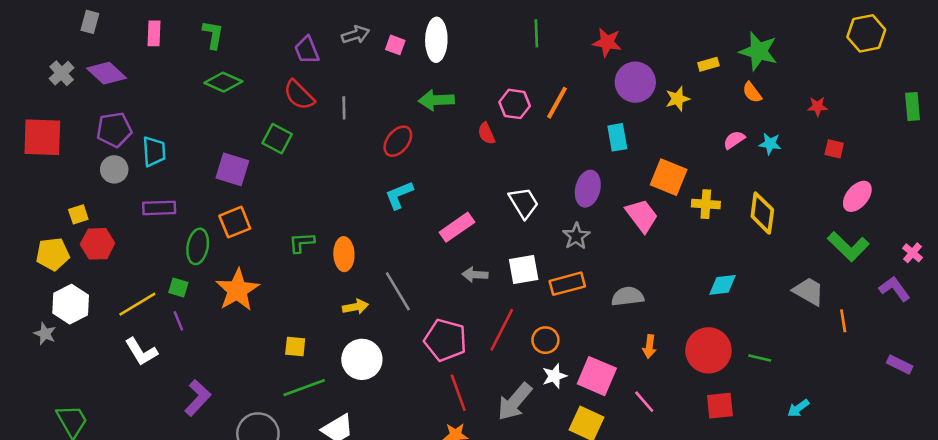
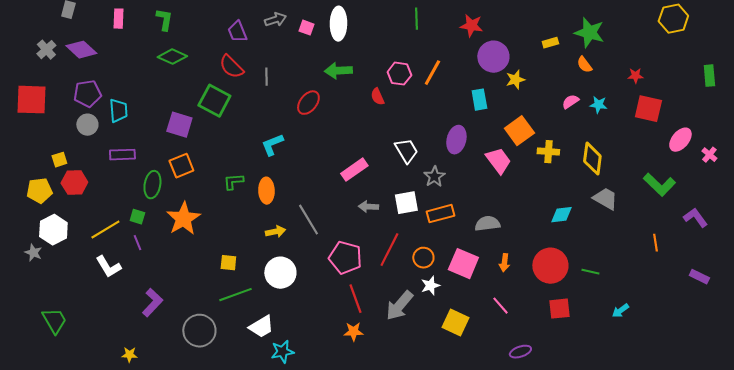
yellow star: (678, 99) -> (515, 80), moved
green square: (277, 139) -> (214, 101), size x1.4
red square: (834, 149) -> (648, 109), size x1.8
orange square: (669, 177) -> (519, 131), turned 32
cyan L-shape: (399, 195) -> (272, 145), moved
pink ellipse: (857, 196) -> (680, 140), moved
gray star: (576, 236) -> (434, 177), moved
pink cross: (912, 253) -> (709, 155), moved
gray trapezoid: (809, 291) -> (605, 199), moved
pink square: (597, 376) -> (463, 264), moved

